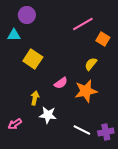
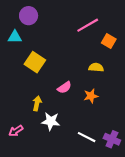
yellow semicircle: (91, 64) -> (96, 67), turned 56
orange star: (86, 91) -> (91, 96), size x0.6
purple cross: (106, 132) -> (112, 139), turned 35

